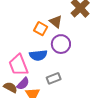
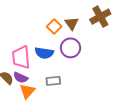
purple semicircle: (23, 84) -> (21, 78), turned 56

